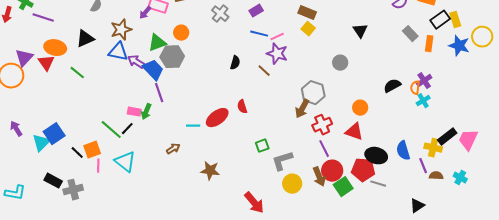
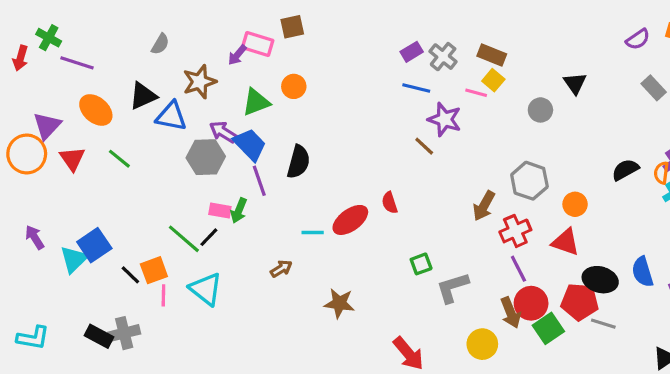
gray cross: (220, 14) -> (443, 57), moved
pink line: (277, 37) -> (476, 93), moved, turned 40
orange ellipse: (55, 48) -> (96, 110), turned 30
blue triangle: (118, 52) -> (171, 116), moved
gray hexagon: (172, 57) -> (206, 157), moved
red triangle: (46, 63) -> (72, 159), moved
black semicircle: (235, 63) -> (299, 162), moved, size x1.5
gray circle: (340, 63) -> (540, 110), moved
green line: (77, 73) -> (119, 159), moved
gray hexagon: (313, 93) -> (529, 181), moved
black rectangle: (53, 181) -> (99, 336), moved
yellow circle: (292, 184) -> (482, 344), moved

